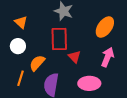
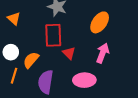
white circle: (18, 46) -> (11, 52), moved

